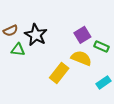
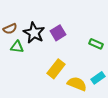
purple square: (82, 35) -> (58, 33), moved
yellow semicircle: (81, 58) -> (77, 84), moved

